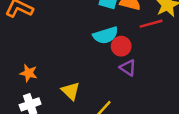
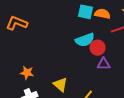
purple triangle: (128, 68) -> (104, 64), turned -32

